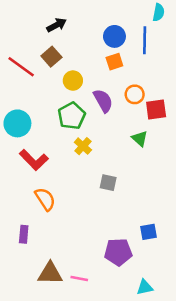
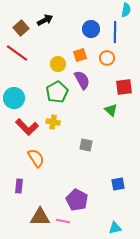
brown square: (51, 57) -> (21, 28), moved
orange square: (114, 62) -> (80, 55), moved
orange circle: (135, 94) -> (107, 58), moved
yellow cross: (83, 146) -> (53, 122), moved, turned -32
purple pentagon: (118, 252) -> (77, 200), moved, turned 30

